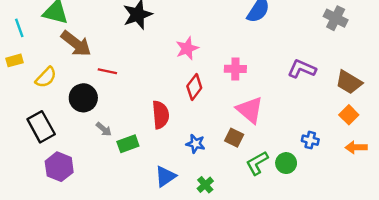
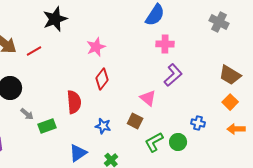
pink cross: (235, 69) -> (165, 44), moved
purple L-shape: (302, 69) -> (173, 75), moved, turned 115
red line: (107, 71) -> (34, 51), moved, turned -42
pink triangle: (250, 110) -> (148, 98), size x0.7

